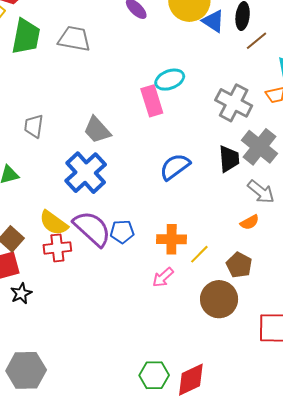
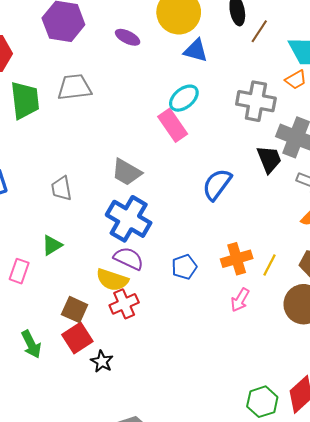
blue triangle: (213, 21) -> (196, 51), moved
purple semicircle: (92, 229) -> (129, 258), moved, size x0.7

